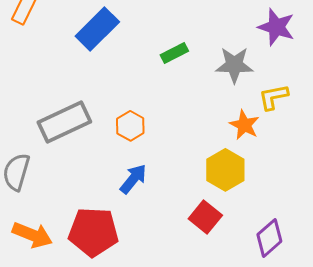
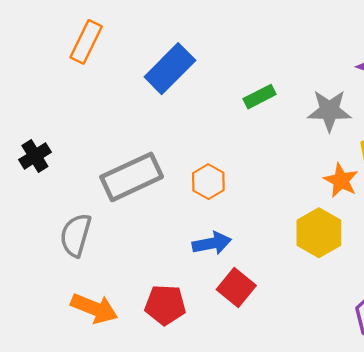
blue arrow: (133, 179) -> (212, 243), turned 40
red square: (205, 217) -> (236, 287), moved
red pentagon: (93, 232) -> (165, 305), size x0.7

